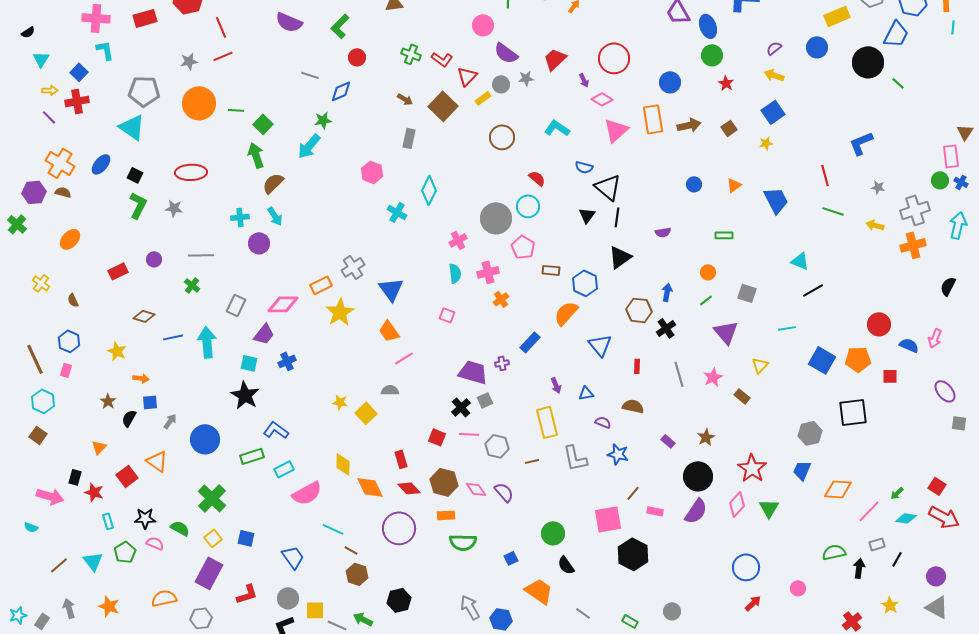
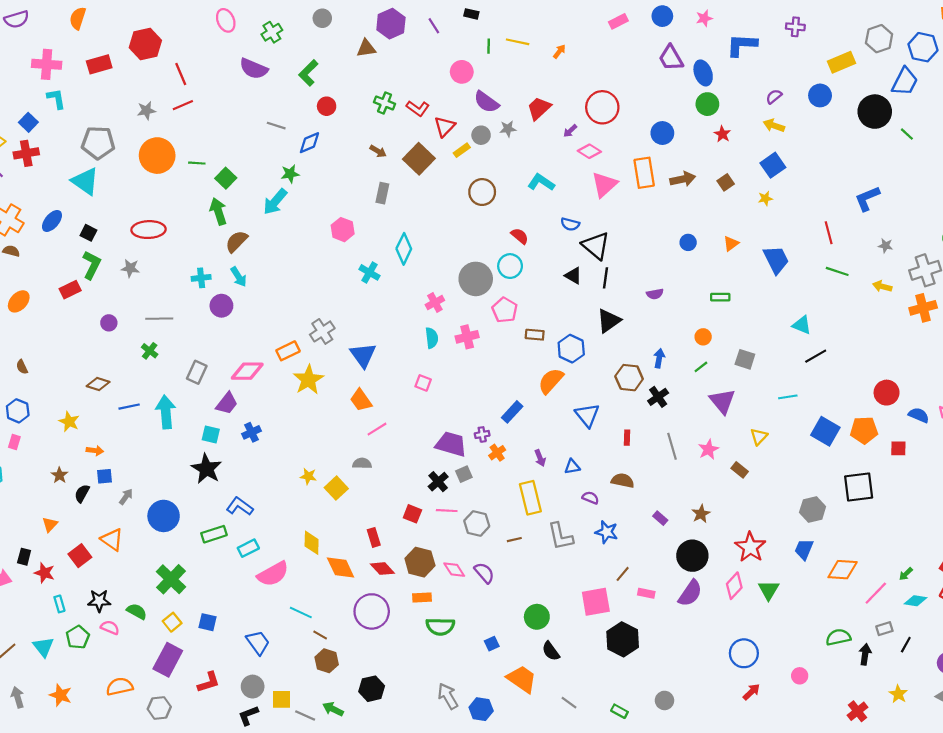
purple arrow: (584, 80) -> (570, 131), turned 72
black triangle: (587, 215) -> (573, 276), turned -36
red rectangle: (118, 271) -> (70, 290), moved
orange cross: (501, 299) -> (497, 453), moved

